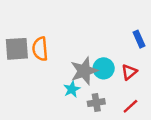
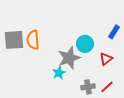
blue rectangle: (139, 39) -> (114, 32), turned 56
cyan circle: (104, 68) -> (85, 44), moved
gray cross: (96, 103) -> (88, 87), moved

